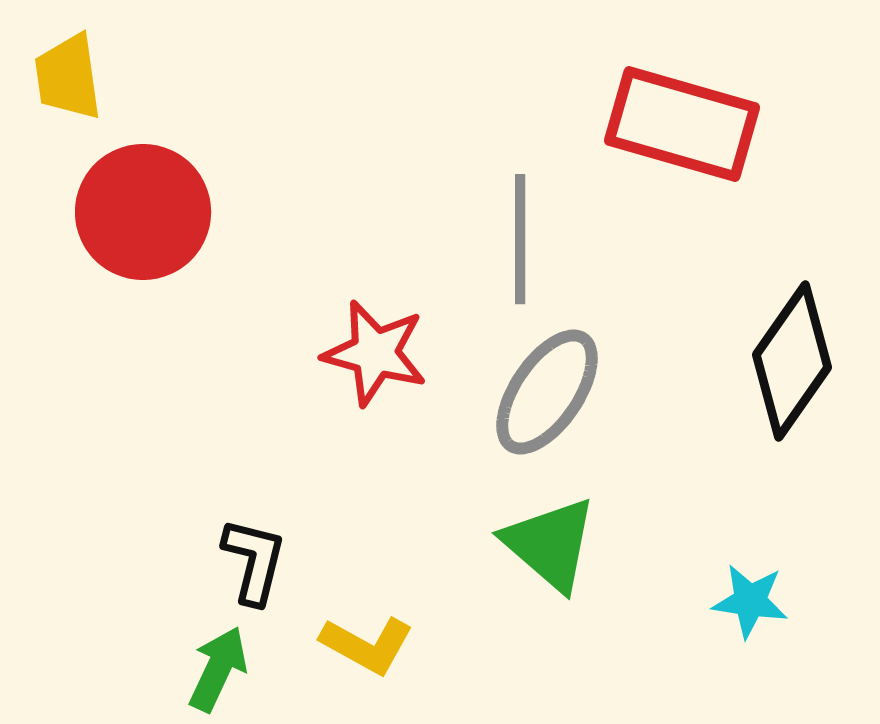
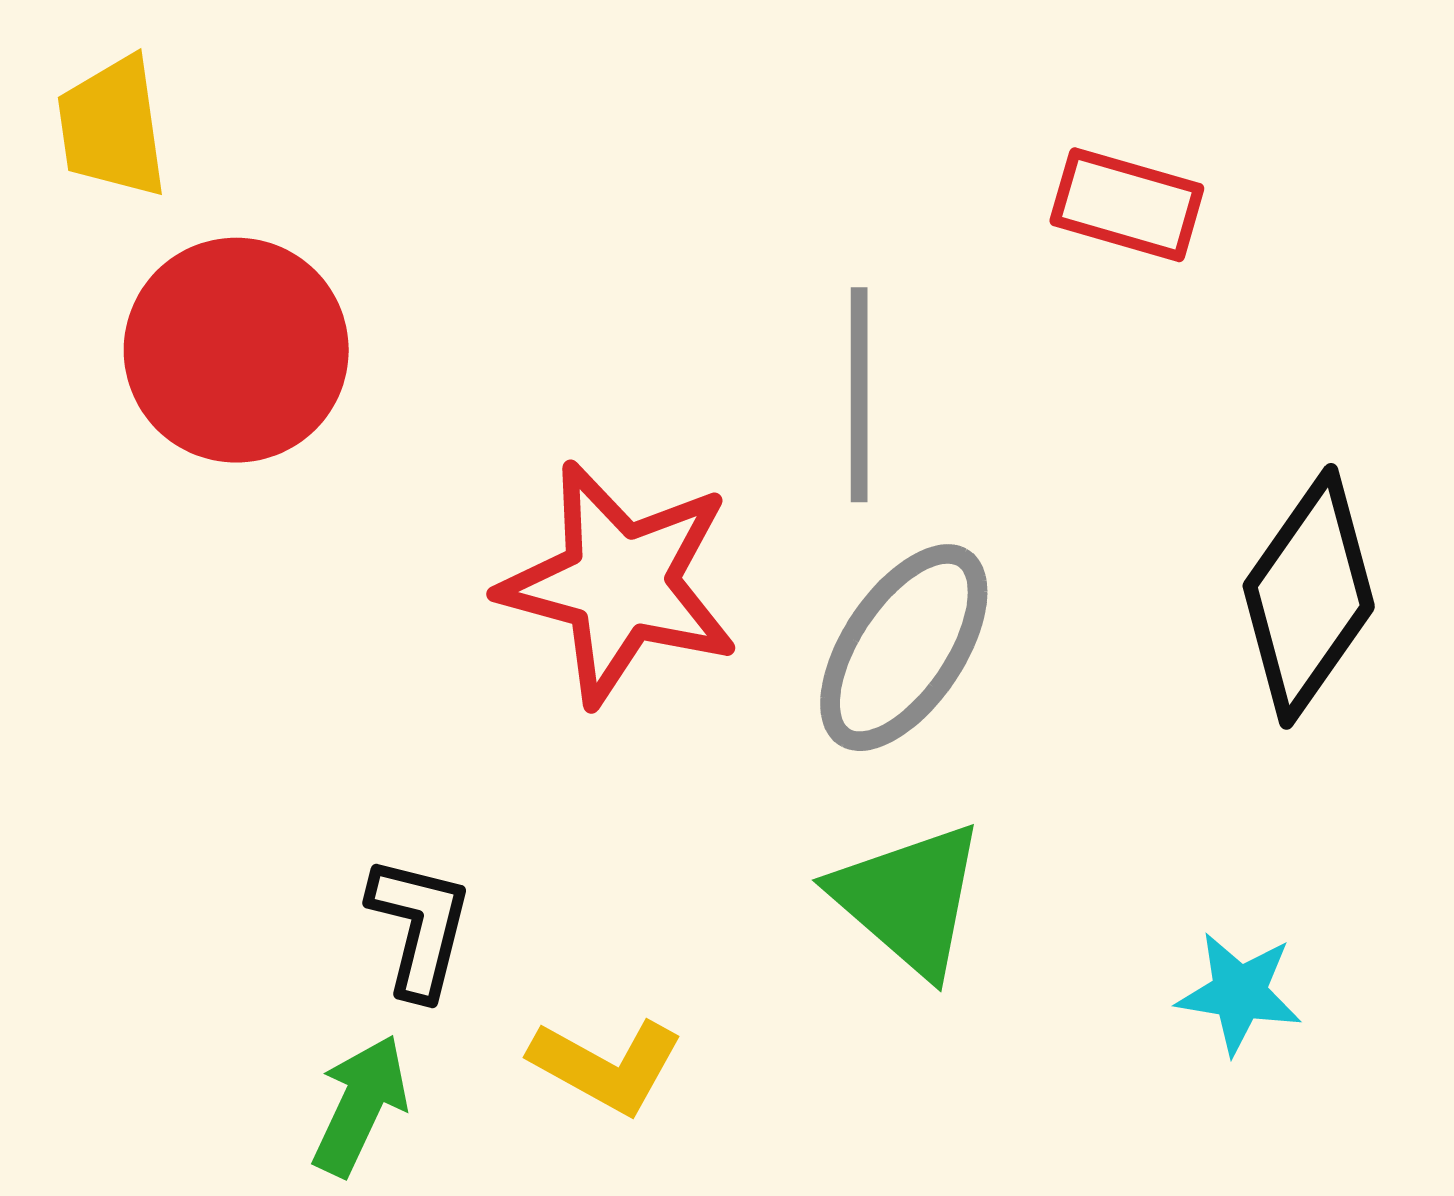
red rectangle: (682, 124) -> (1127, 205), size x0.6
red star: (375, 353) -> (620, 583), size x1.4

